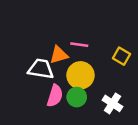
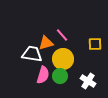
pink line: (79, 45) -> (62, 35), turned 40
yellow square: (121, 56) -> (95, 44), turned -32

